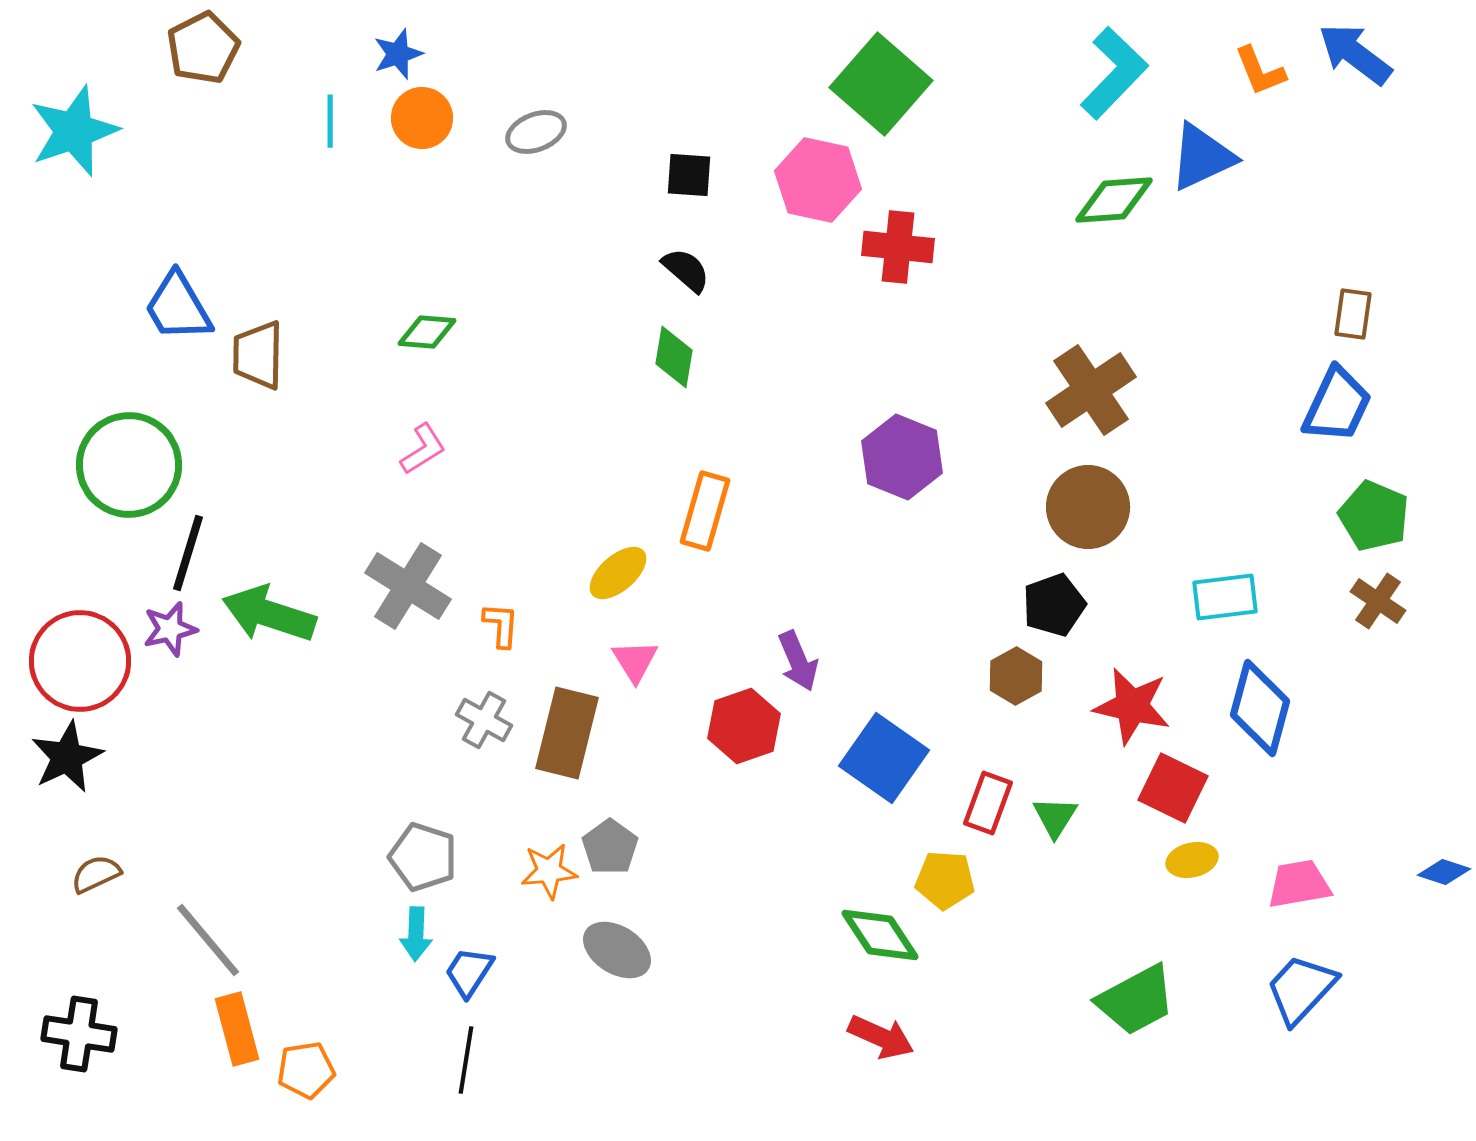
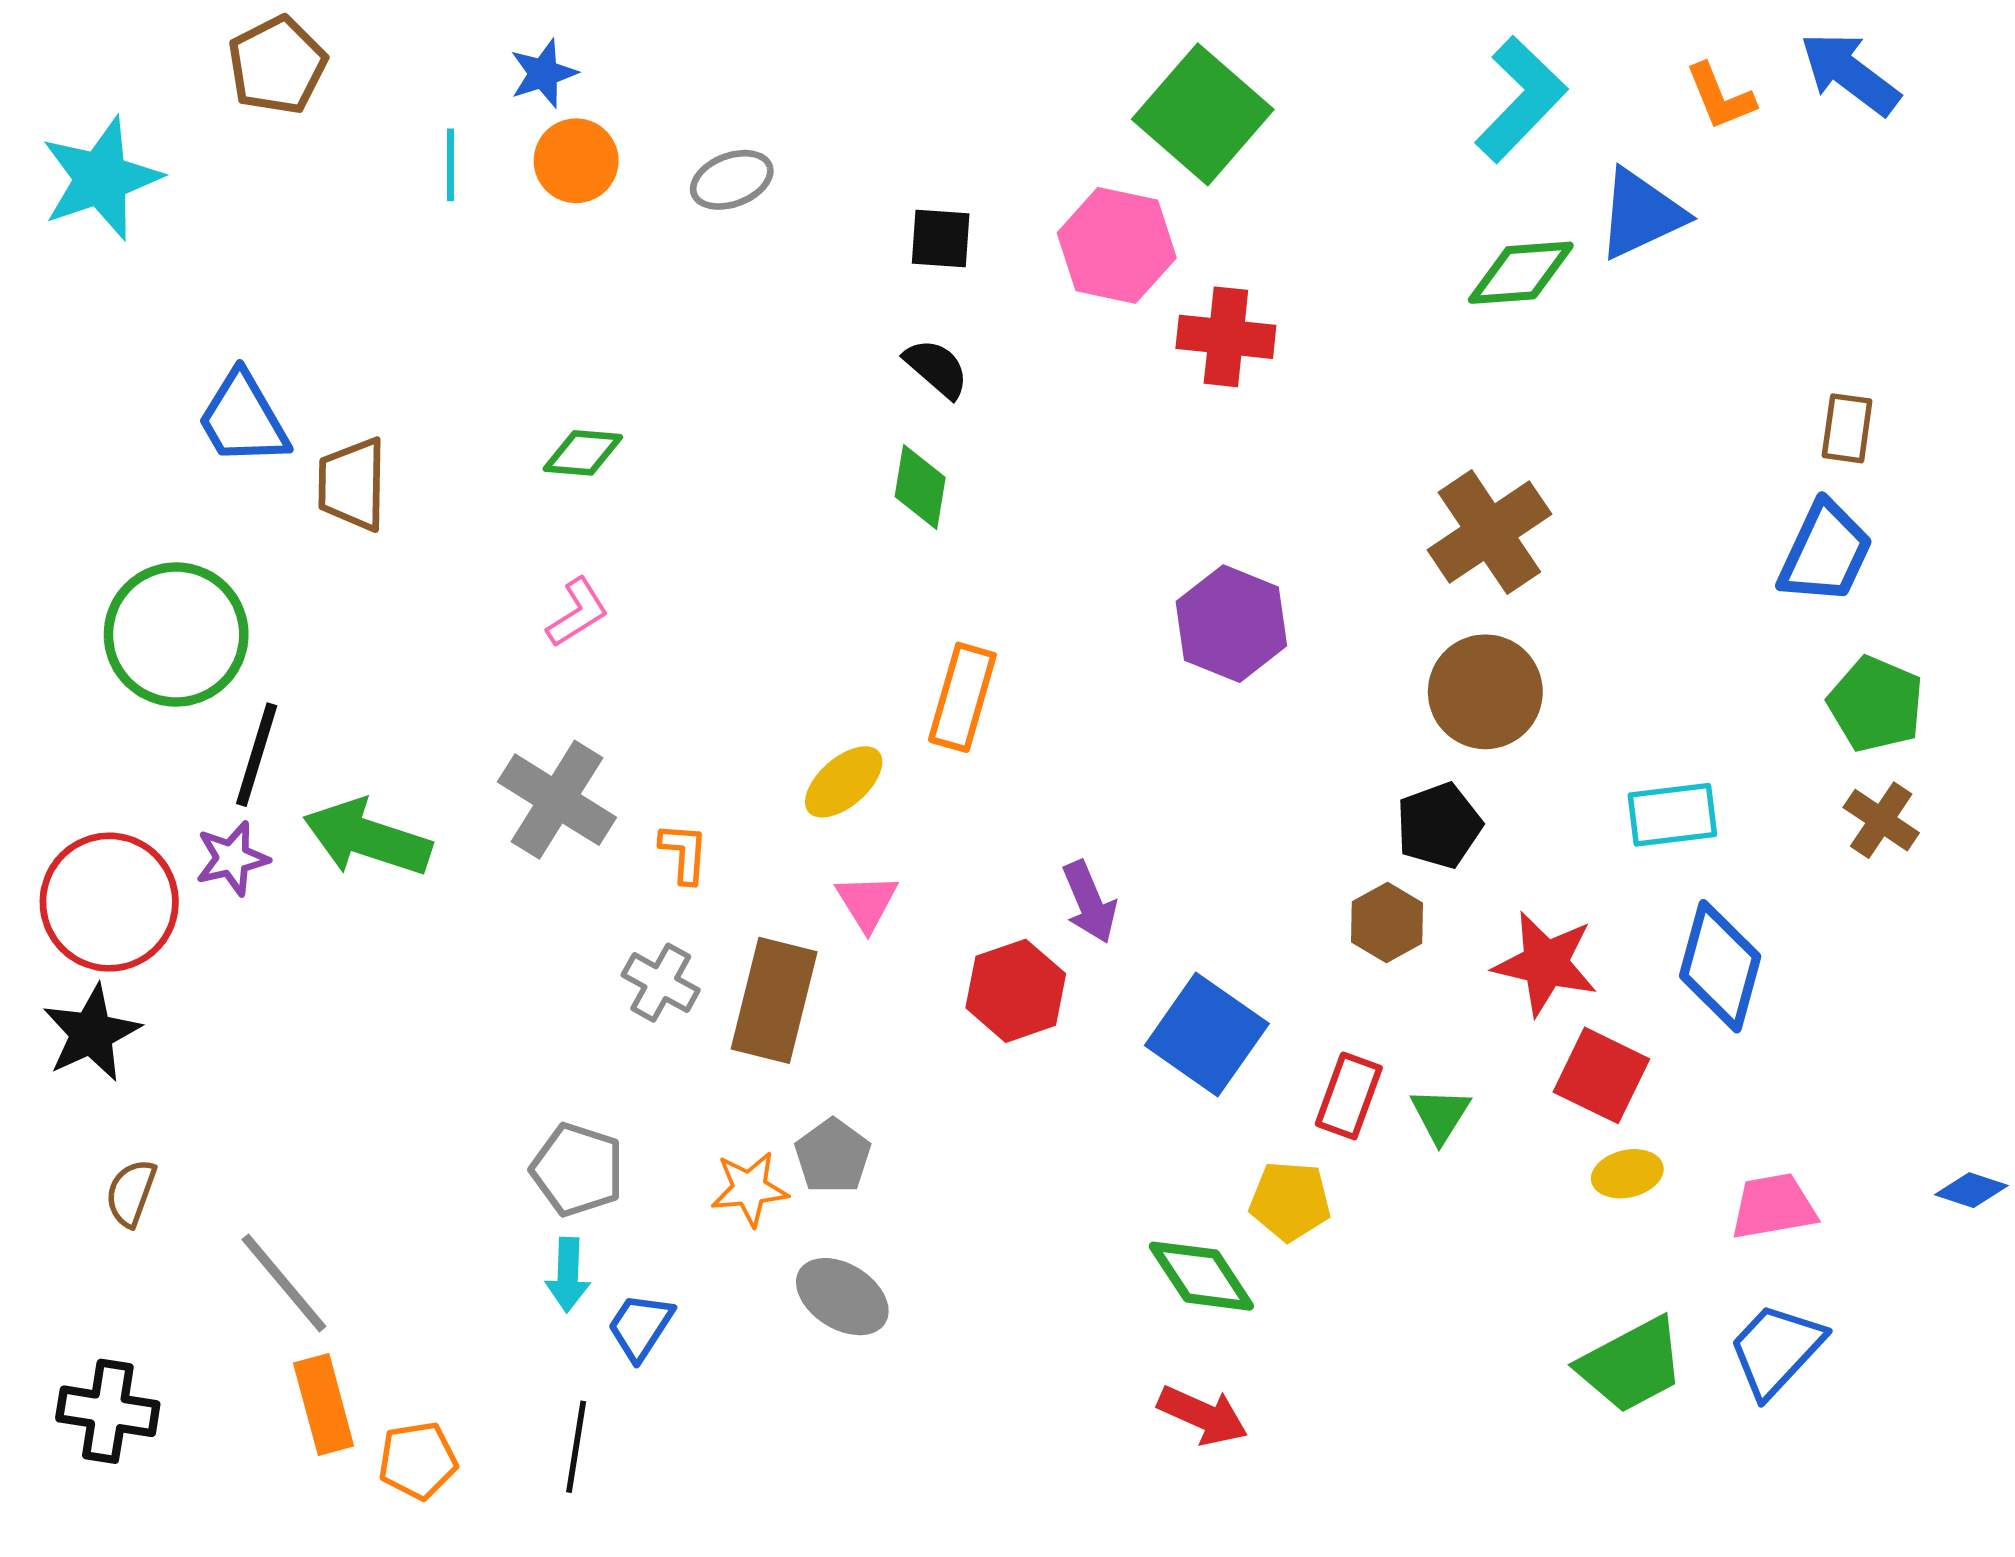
brown semicircle: (96, 874) -> (131, 1193), turned -45
green trapezoid: (1136, 1000) -> (1631, 1365), moved
black line: (466, 1060) -> (576, 1447), moved

